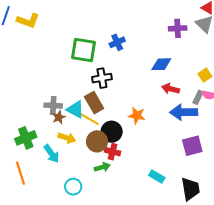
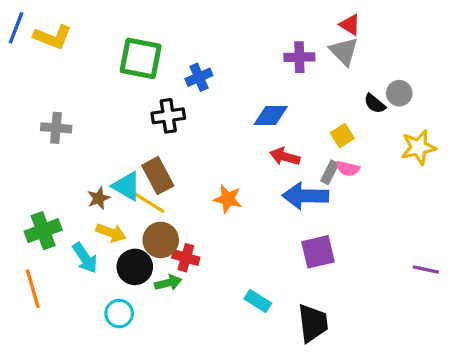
green square: (84, 50) -> (141, 58), moved
black cross: (102, 78) -> (168, 116), moved
gray cross: (53, 106) -> (56, 128), moved
black circle: (112, 132) -> (135, 267), moved

